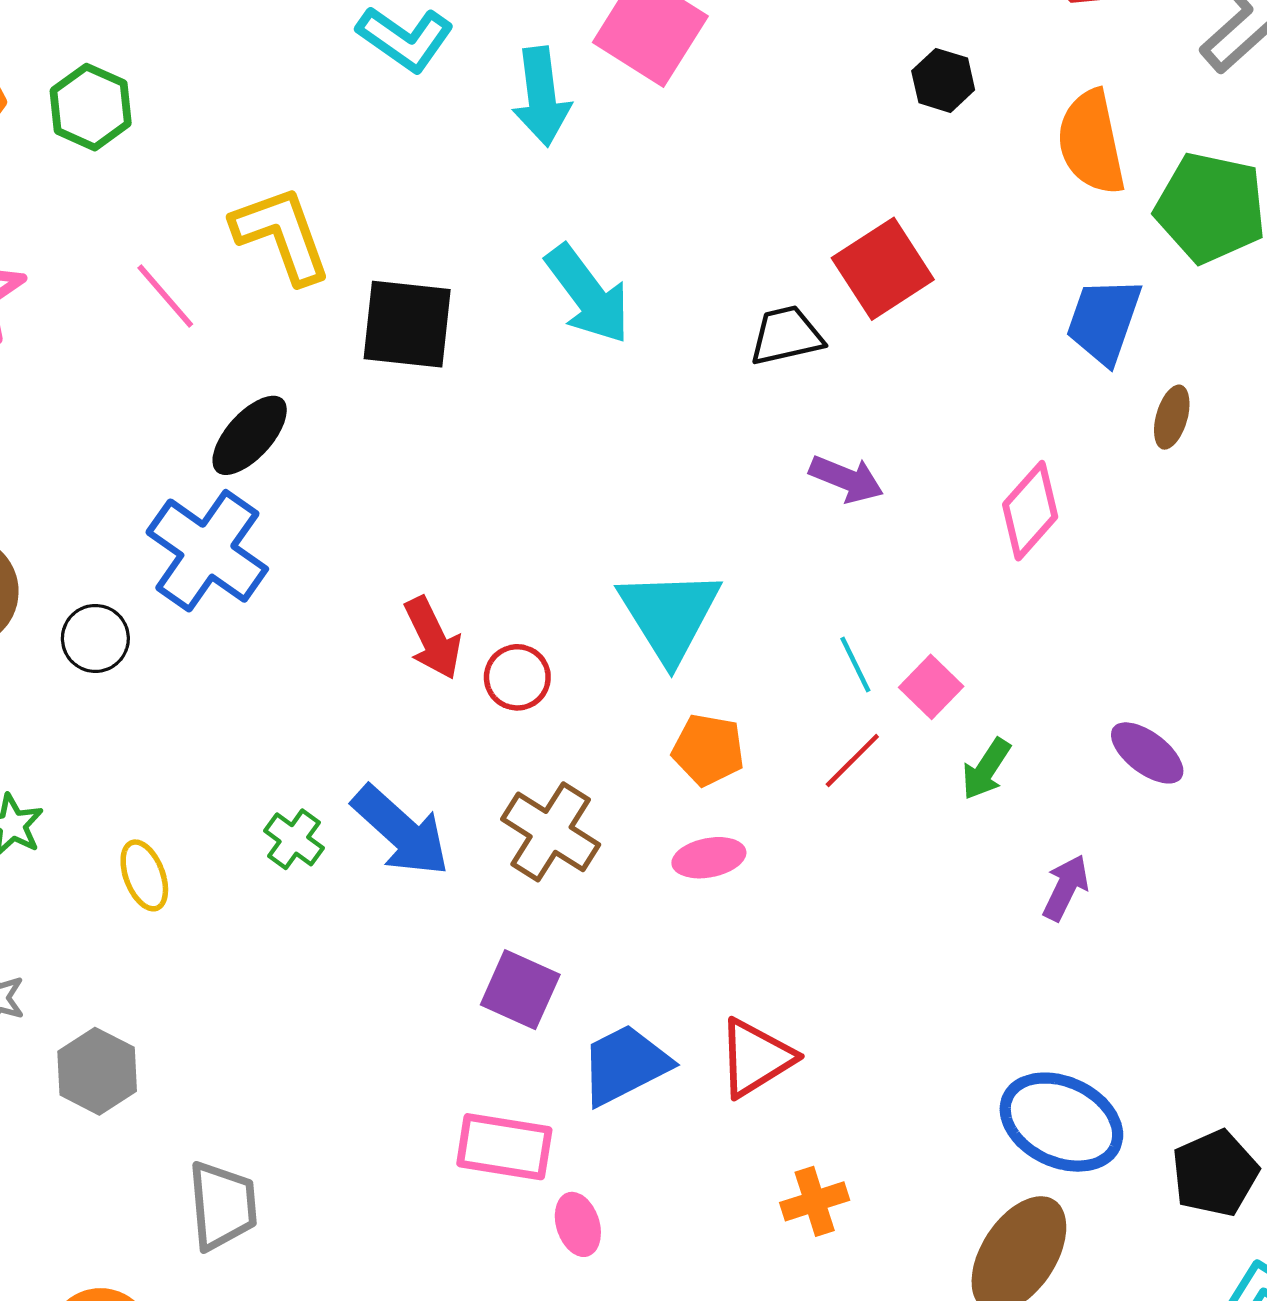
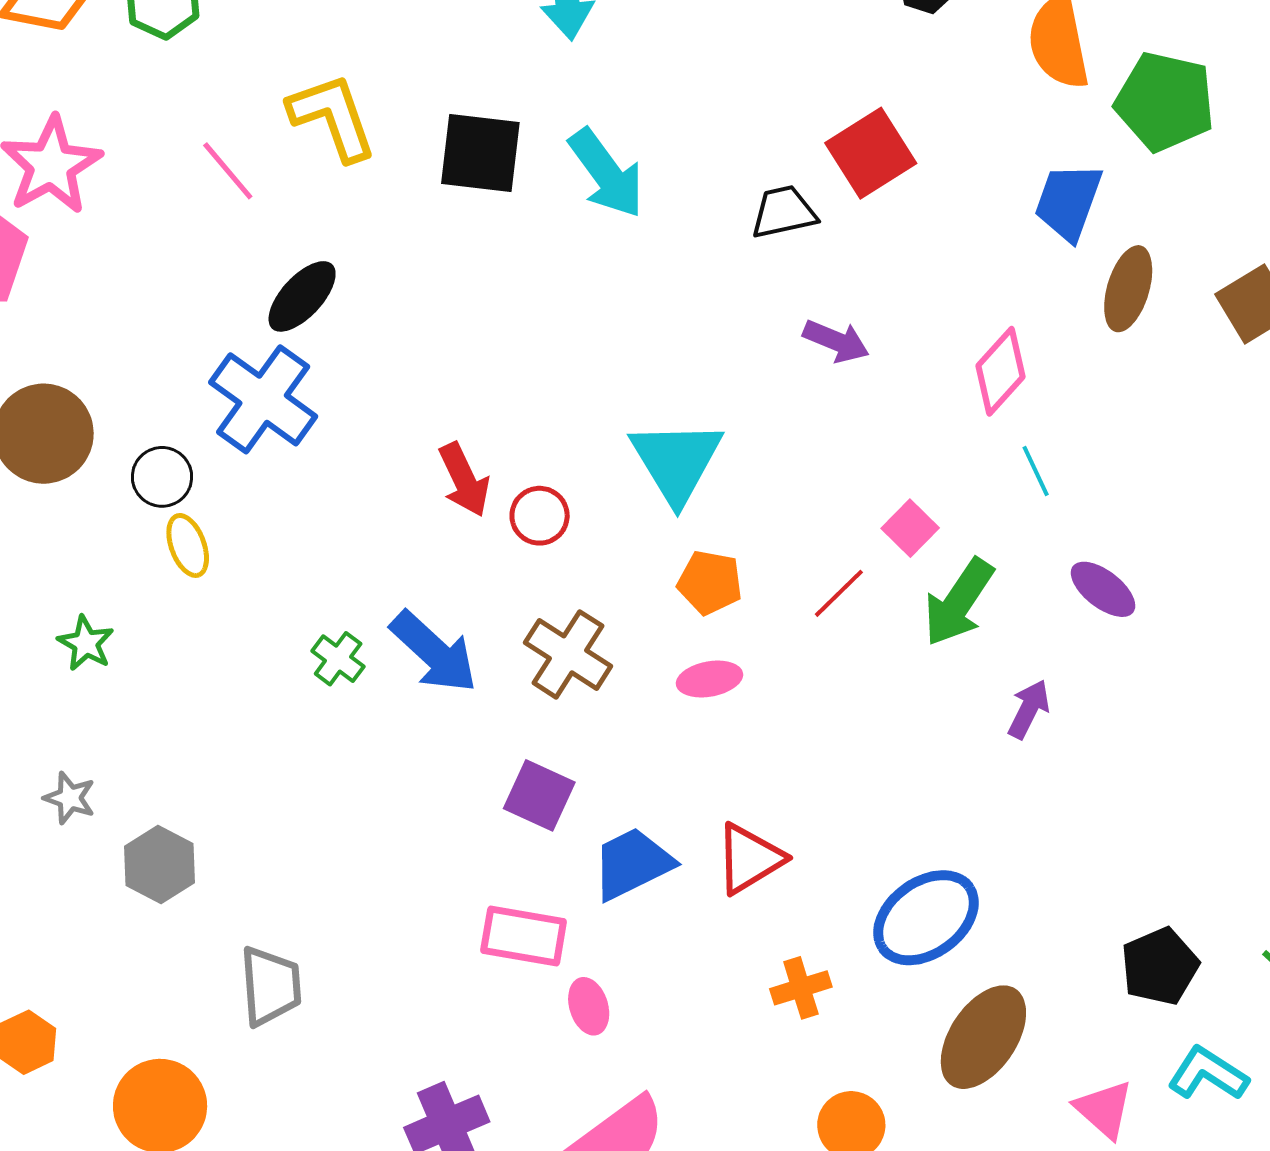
black square: (407, 324) -> (480, 153), moved
brown ellipse: (1172, 417) -> (1128, 289), size x1.5
cyan line: (855, 665) -> (1036, 471), moved
green arrow: (986, 769) -> (959, 602), size x1.6
yellow ellipse: (144, 875) -> (188, 545), moved
blue ellipse: (1061, 1122) -> (926, 918), moved, turned -62

